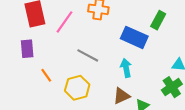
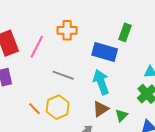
cyan arrow: (126, 68) -> (101, 82), size x1.4
orange line: (46, 75) -> (35, 109), moved

